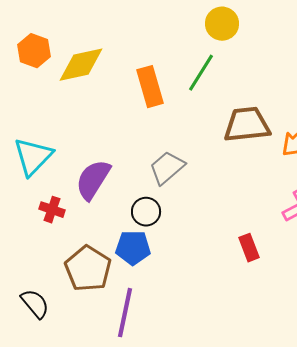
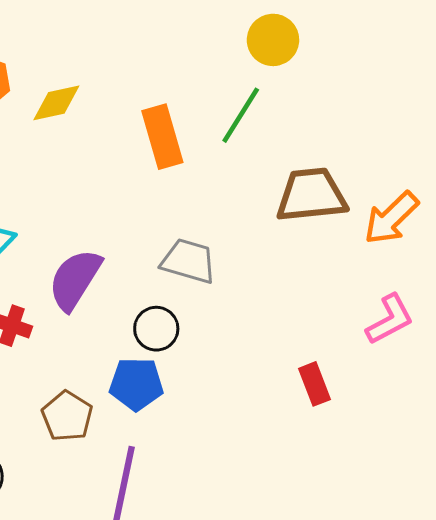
yellow diamond: (81, 65) -> (56, 103), size x0.7
gray trapezoid: (167, 168) -> (189, 261), turned 57
brown pentagon: (88, 269) -> (67, 416), size x0.7

